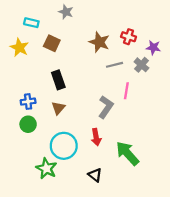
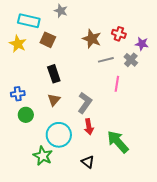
cyan rectangle: (31, 23) -> (29, 21), size x1.5
blue cross: (28, 102) -> (18, 94), moved
gray L-shape: (106, 107) -> (85, 103), moved

